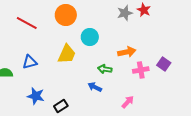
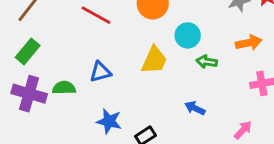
orange arrow: (127, 52) -> (249, 43), moved
green arrow: (105, 69) -> (207, 62), moved

